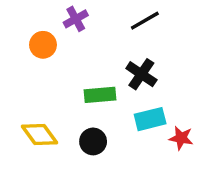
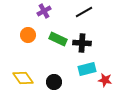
orange circle: (43, 45) -> (28, 35), moved
black cross: (141, 74) -> (82, 43), turned -30
green rectangle: (100, 95) -> (58, 39), moved, turned 30

